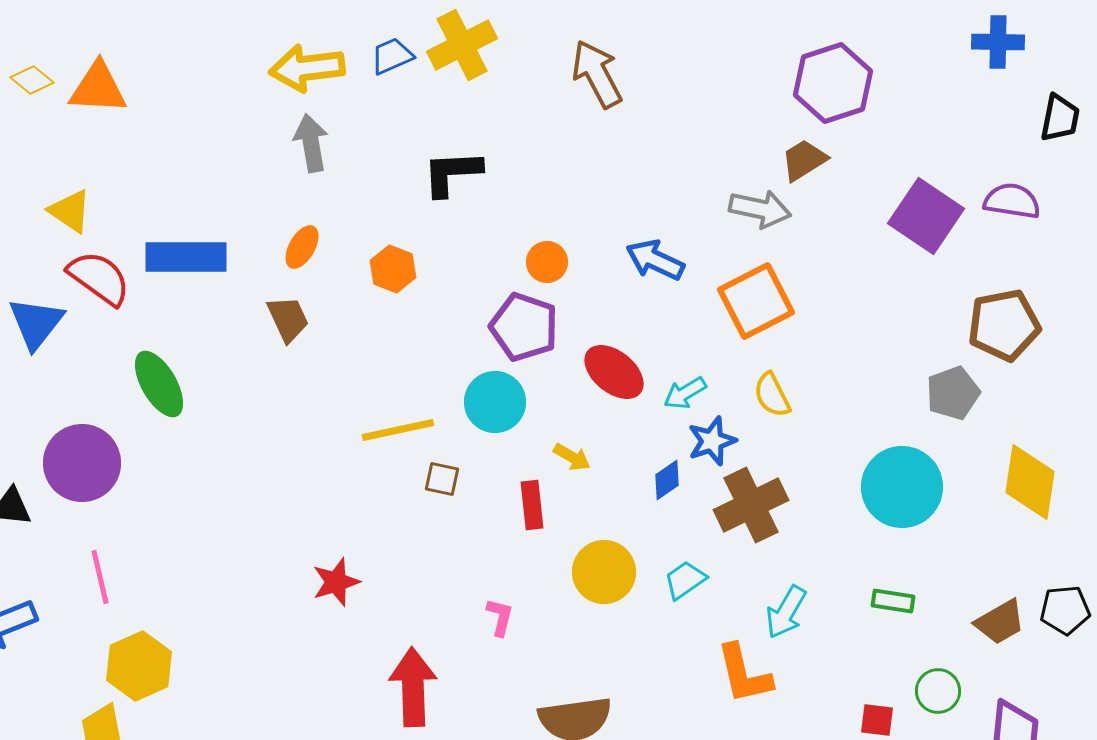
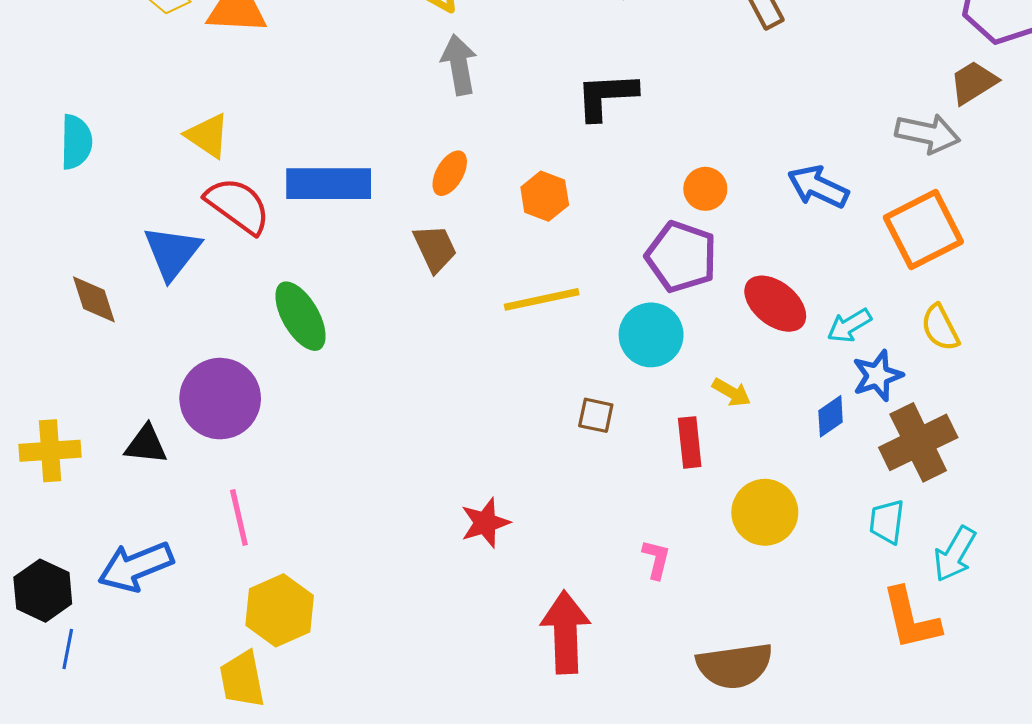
yellow line: (398, 430) -> (542, 299), moved
cyan trapezoid: (685, 580) -> (887, 522), moved, turned -48

